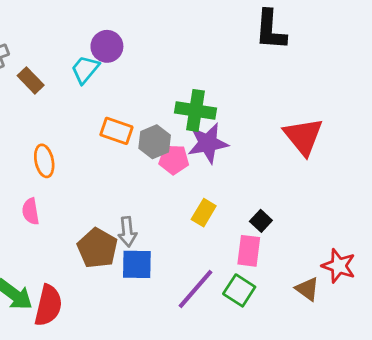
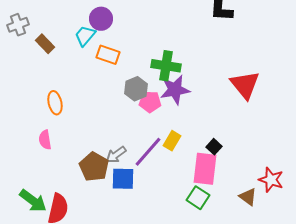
orange rectangle: (116, 131) -> (108, 55), moved
gray arrow: (127, 232) -> (116, 155), turned 60
pink rectangle: (249, 251) -> (205, 169), size x1.4
purple line: (196, 289) -> (148, 152), moved

